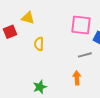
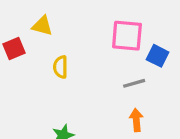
orange arrow: (77, 78) -> (136, 120), moved

